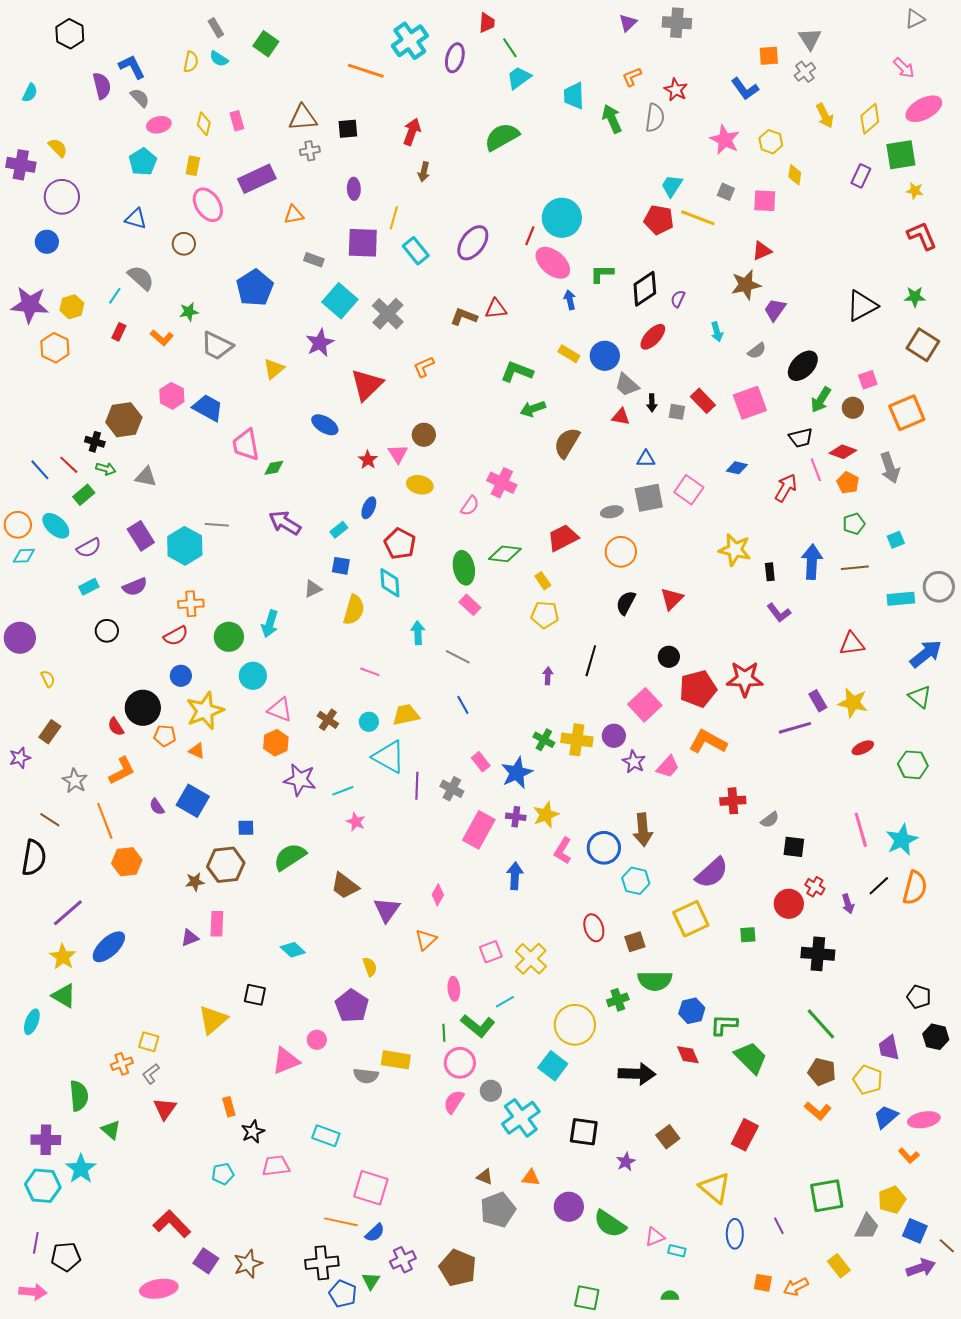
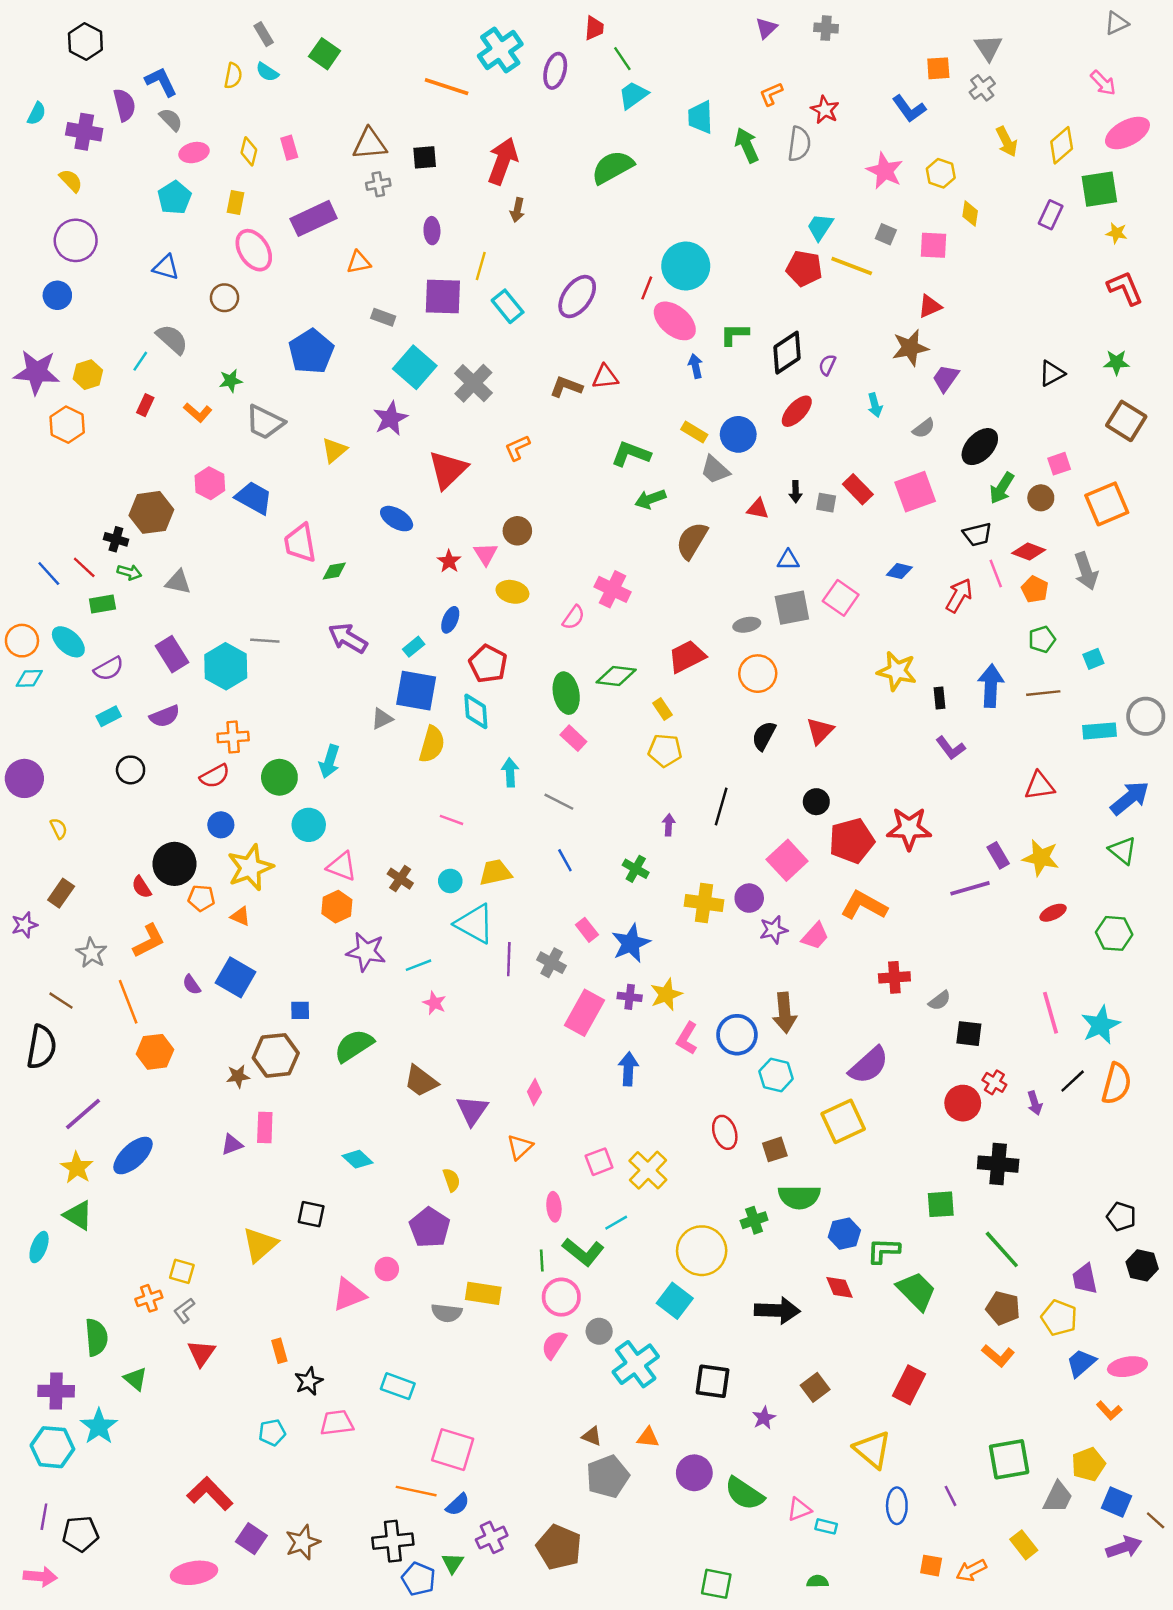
gray cross: (677, 23) -> (826, 28), size x0.7
red arrow: (412, 132) -> (503, 161), size x1.4
purple cross: (21, 165) -> (84, 132), moved
black triangle: (862, 306) -> (1052, 373), size x0.7
gray trapezoid: (627, 385) -> (715, 470), moved
green rectangle: (84, 495) -> (102, 604), turned 30
blue square: (341, 566) -> (416, 691), size x1.8
green cross: (544, 740) -> (636, 869), moved
purple star: (634, 762) -> (774, 930), turned 30
green square: (748, 935) -> (941, 1204), moved, size x1.4

